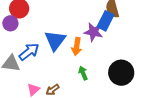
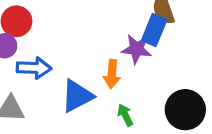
blue triangle: (55, 40) -> (77, 96), moved, turned 30
blue arrow: (29, 52) -> (34, 68), moved, turned 45

